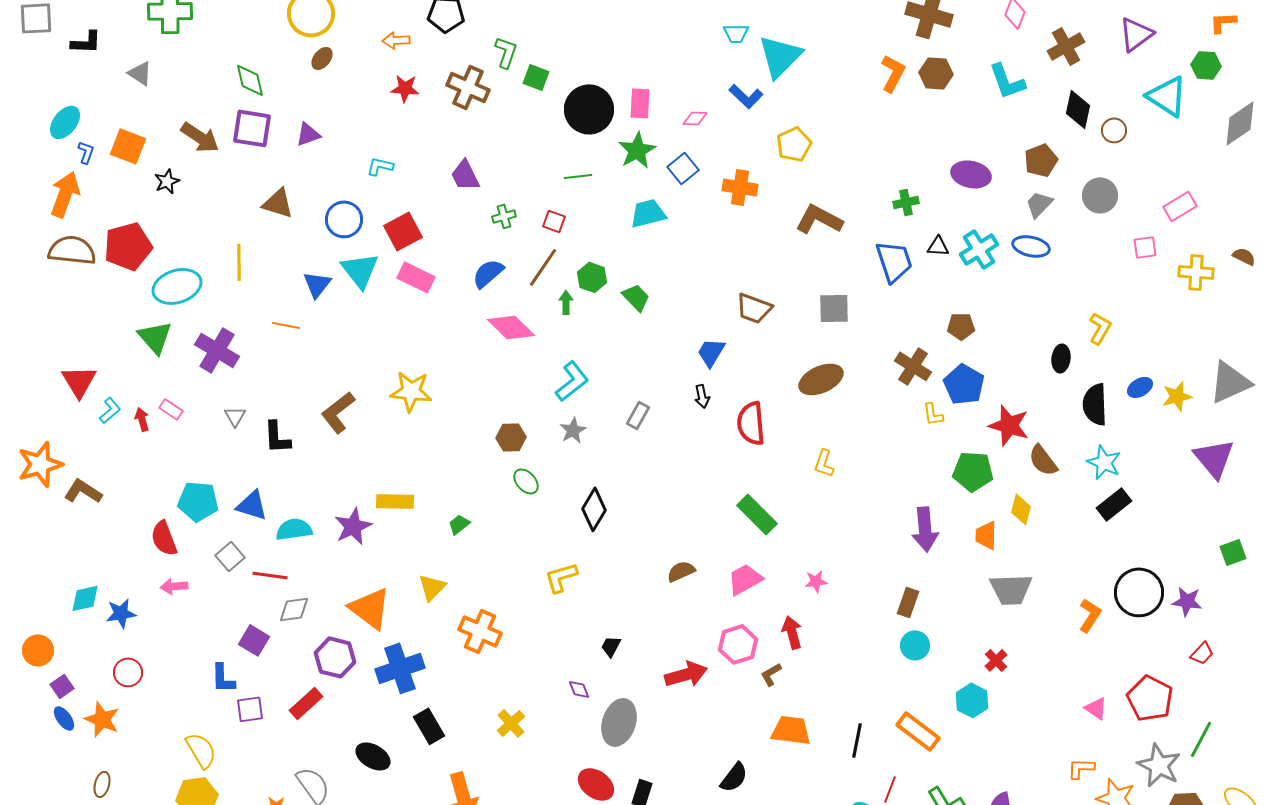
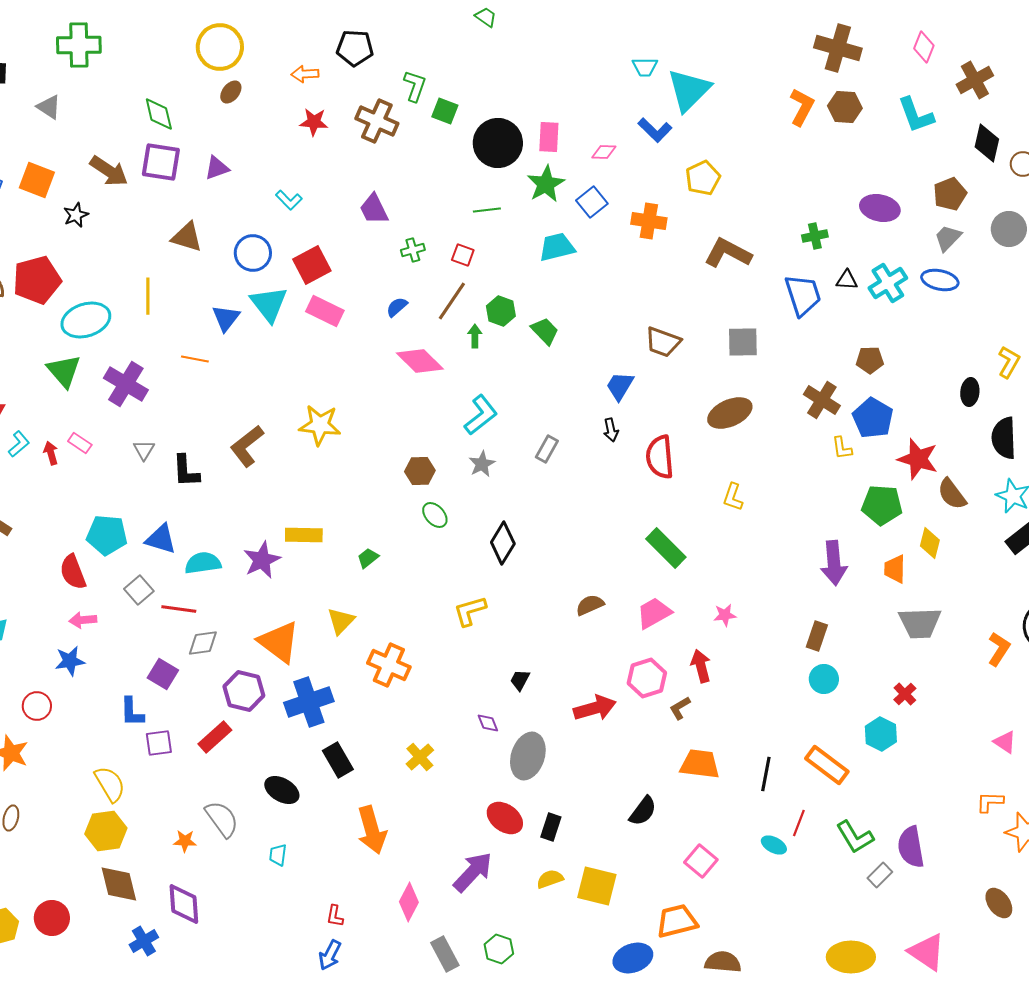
cyan L-shape: (380, 166) -> (289, 200), turned -148
blue semicircle: (488, 273) -> (397, 307), size x0.7
blue star: (121, 613) -> (70, 661), moved

